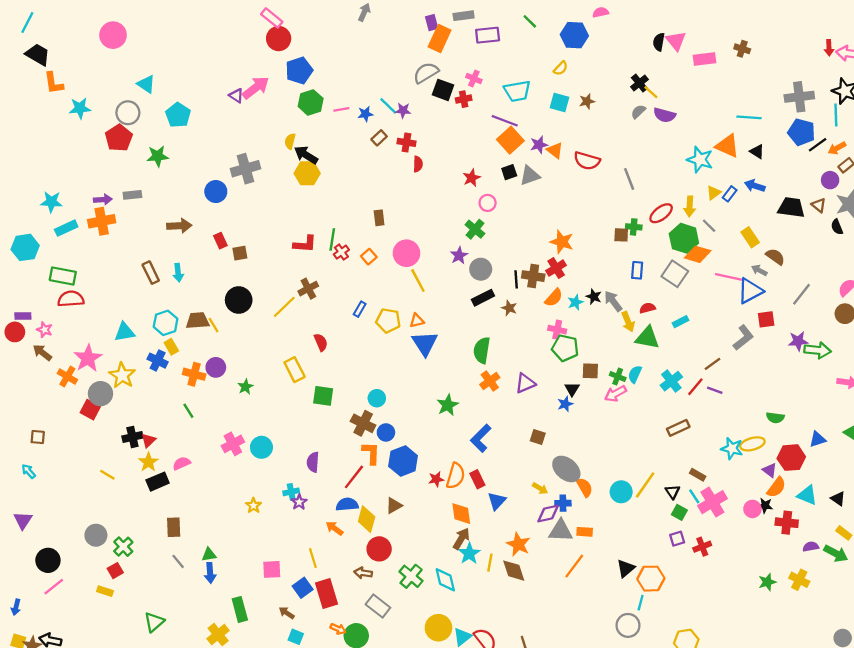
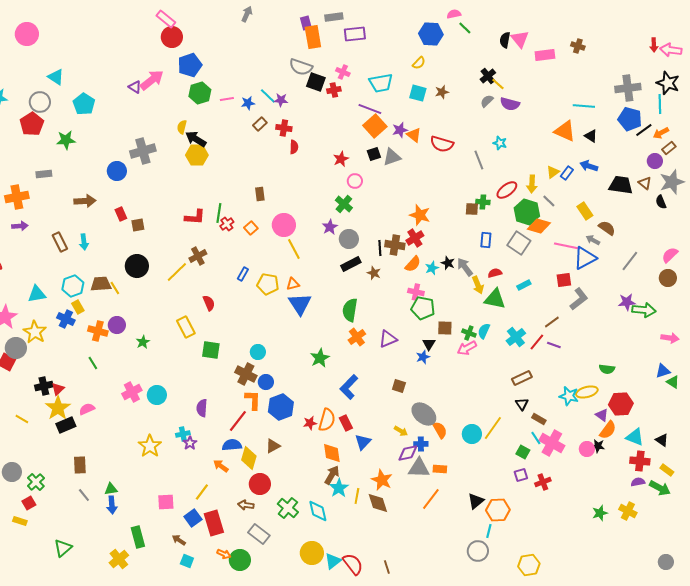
green line: (530, 21) -> (465, 28), moved
orange rectangle: (440, 39) -> (313, 37), turned -35
gray semicircle: (426, 73) -> (301, 67), turned -130
cyan star: (700, 160) -> (500, 143), moved, size x0.6
purple arrow: (103, 200) -> (20, 226), moved
red square: (766, 319) -> (564, 280), moved
blue triangle: (818, 439) -> (663, 371), moved
yellow star: (148, 462) -> (58, 408), size x1.4
black triangle: (673, 492) -> (522, 404), moved
pink cross: (712, 502) -> (552, 443), turned -30
yellow star: (253, 506) -> (150, 446), size x1.6
red cross: (787, 523) -> (640, 461), moved
yellow line: (313, 558) -> (202, 492), turned 54

